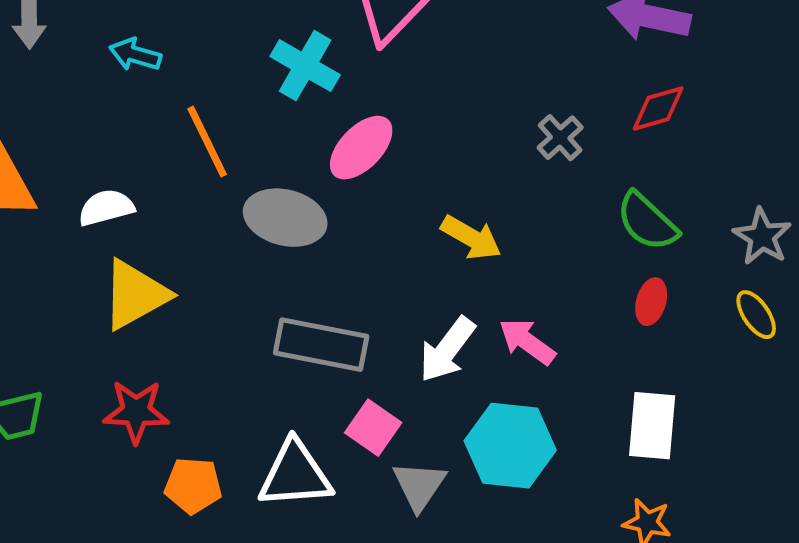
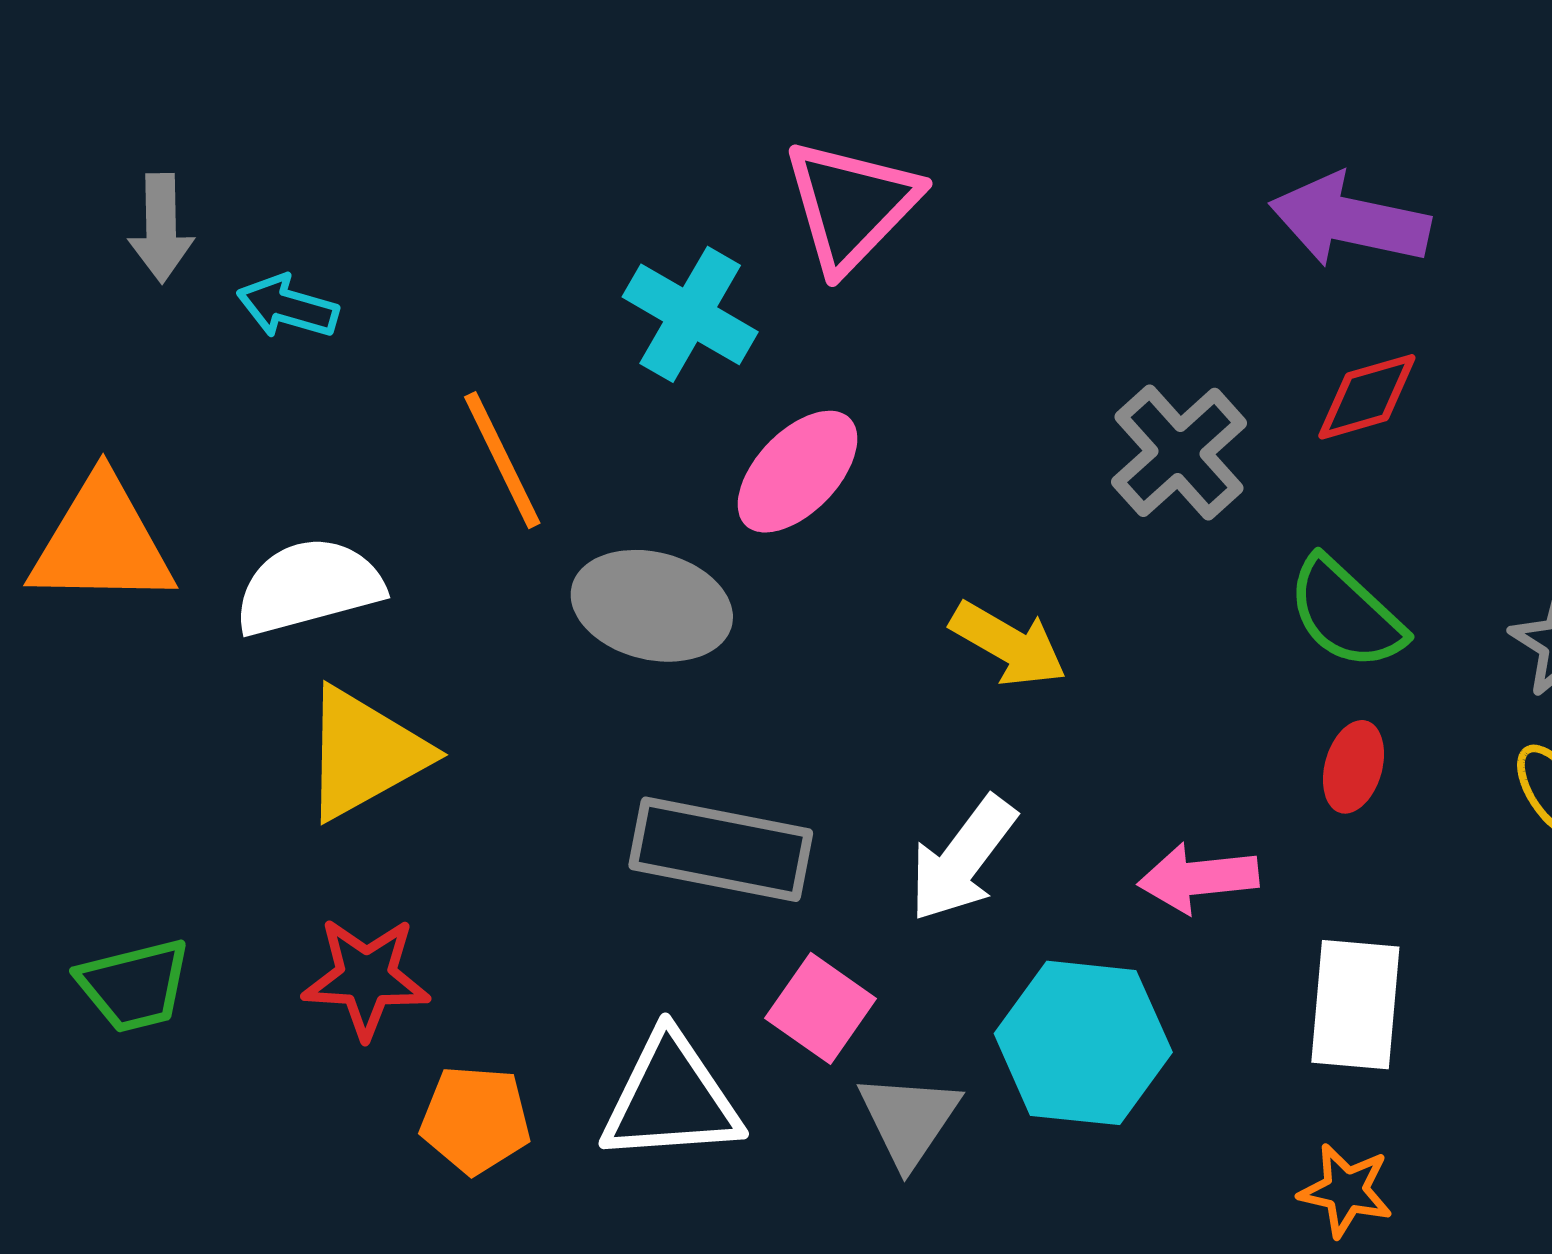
cyan arrow: (135, 55) -> (288, 307), moved
gray cross: (560, 138) -> (1179, 452), size x1.5
white semicircle: (106, 208) -> (309, 587), size x1.4
pink arrow: (527, 342) -> (1198, 878), moved, turned -42

